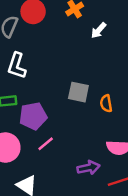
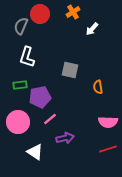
gray square: (78, 92) -> (70, 70), moved
purple arrow: (88, 168) -> (65, 138), moved

